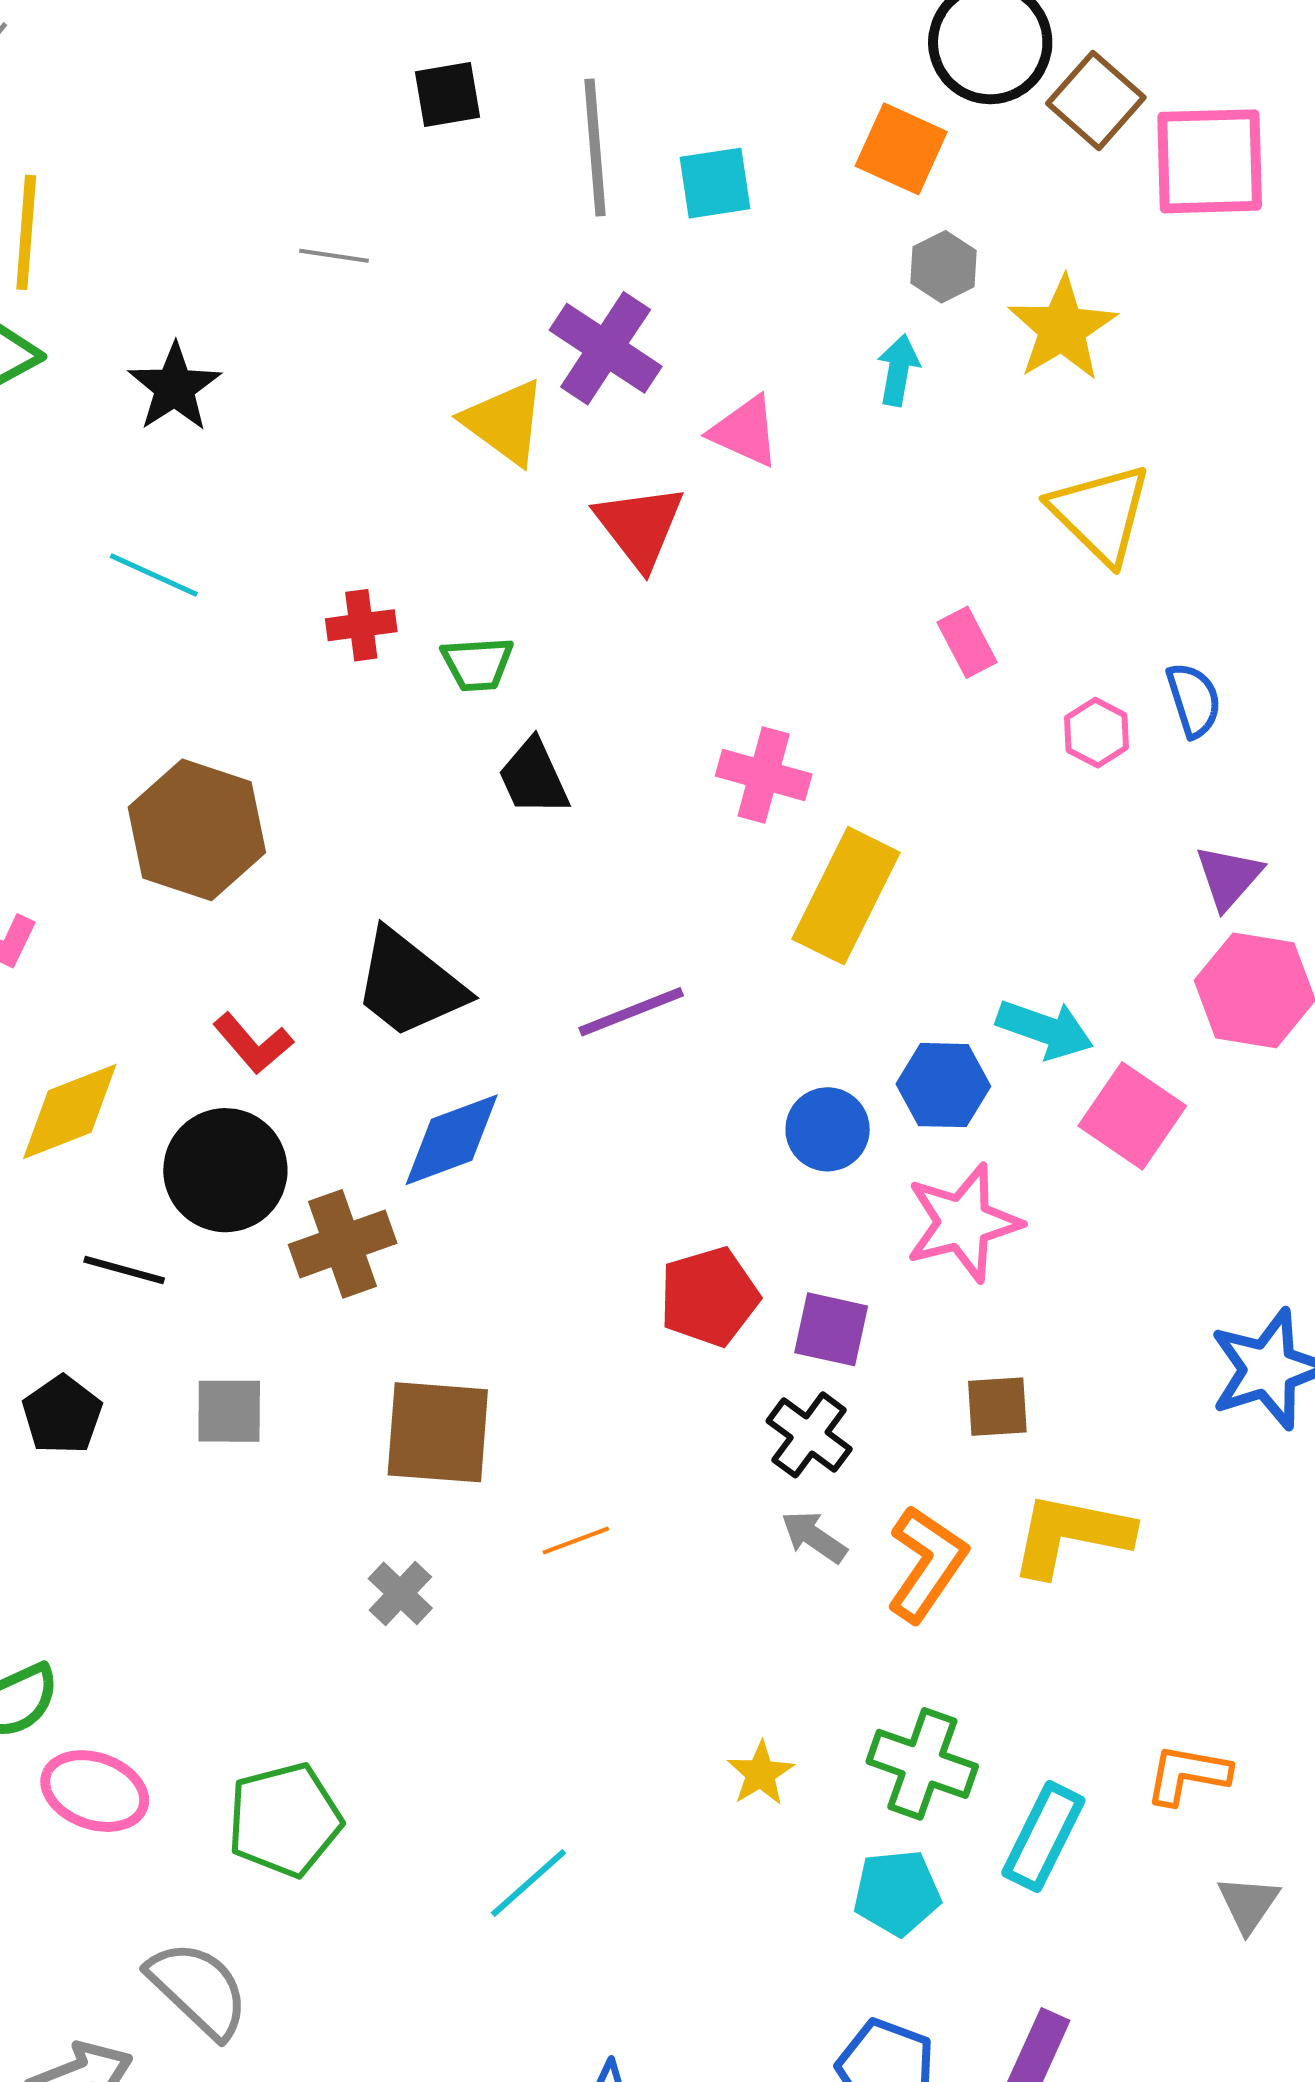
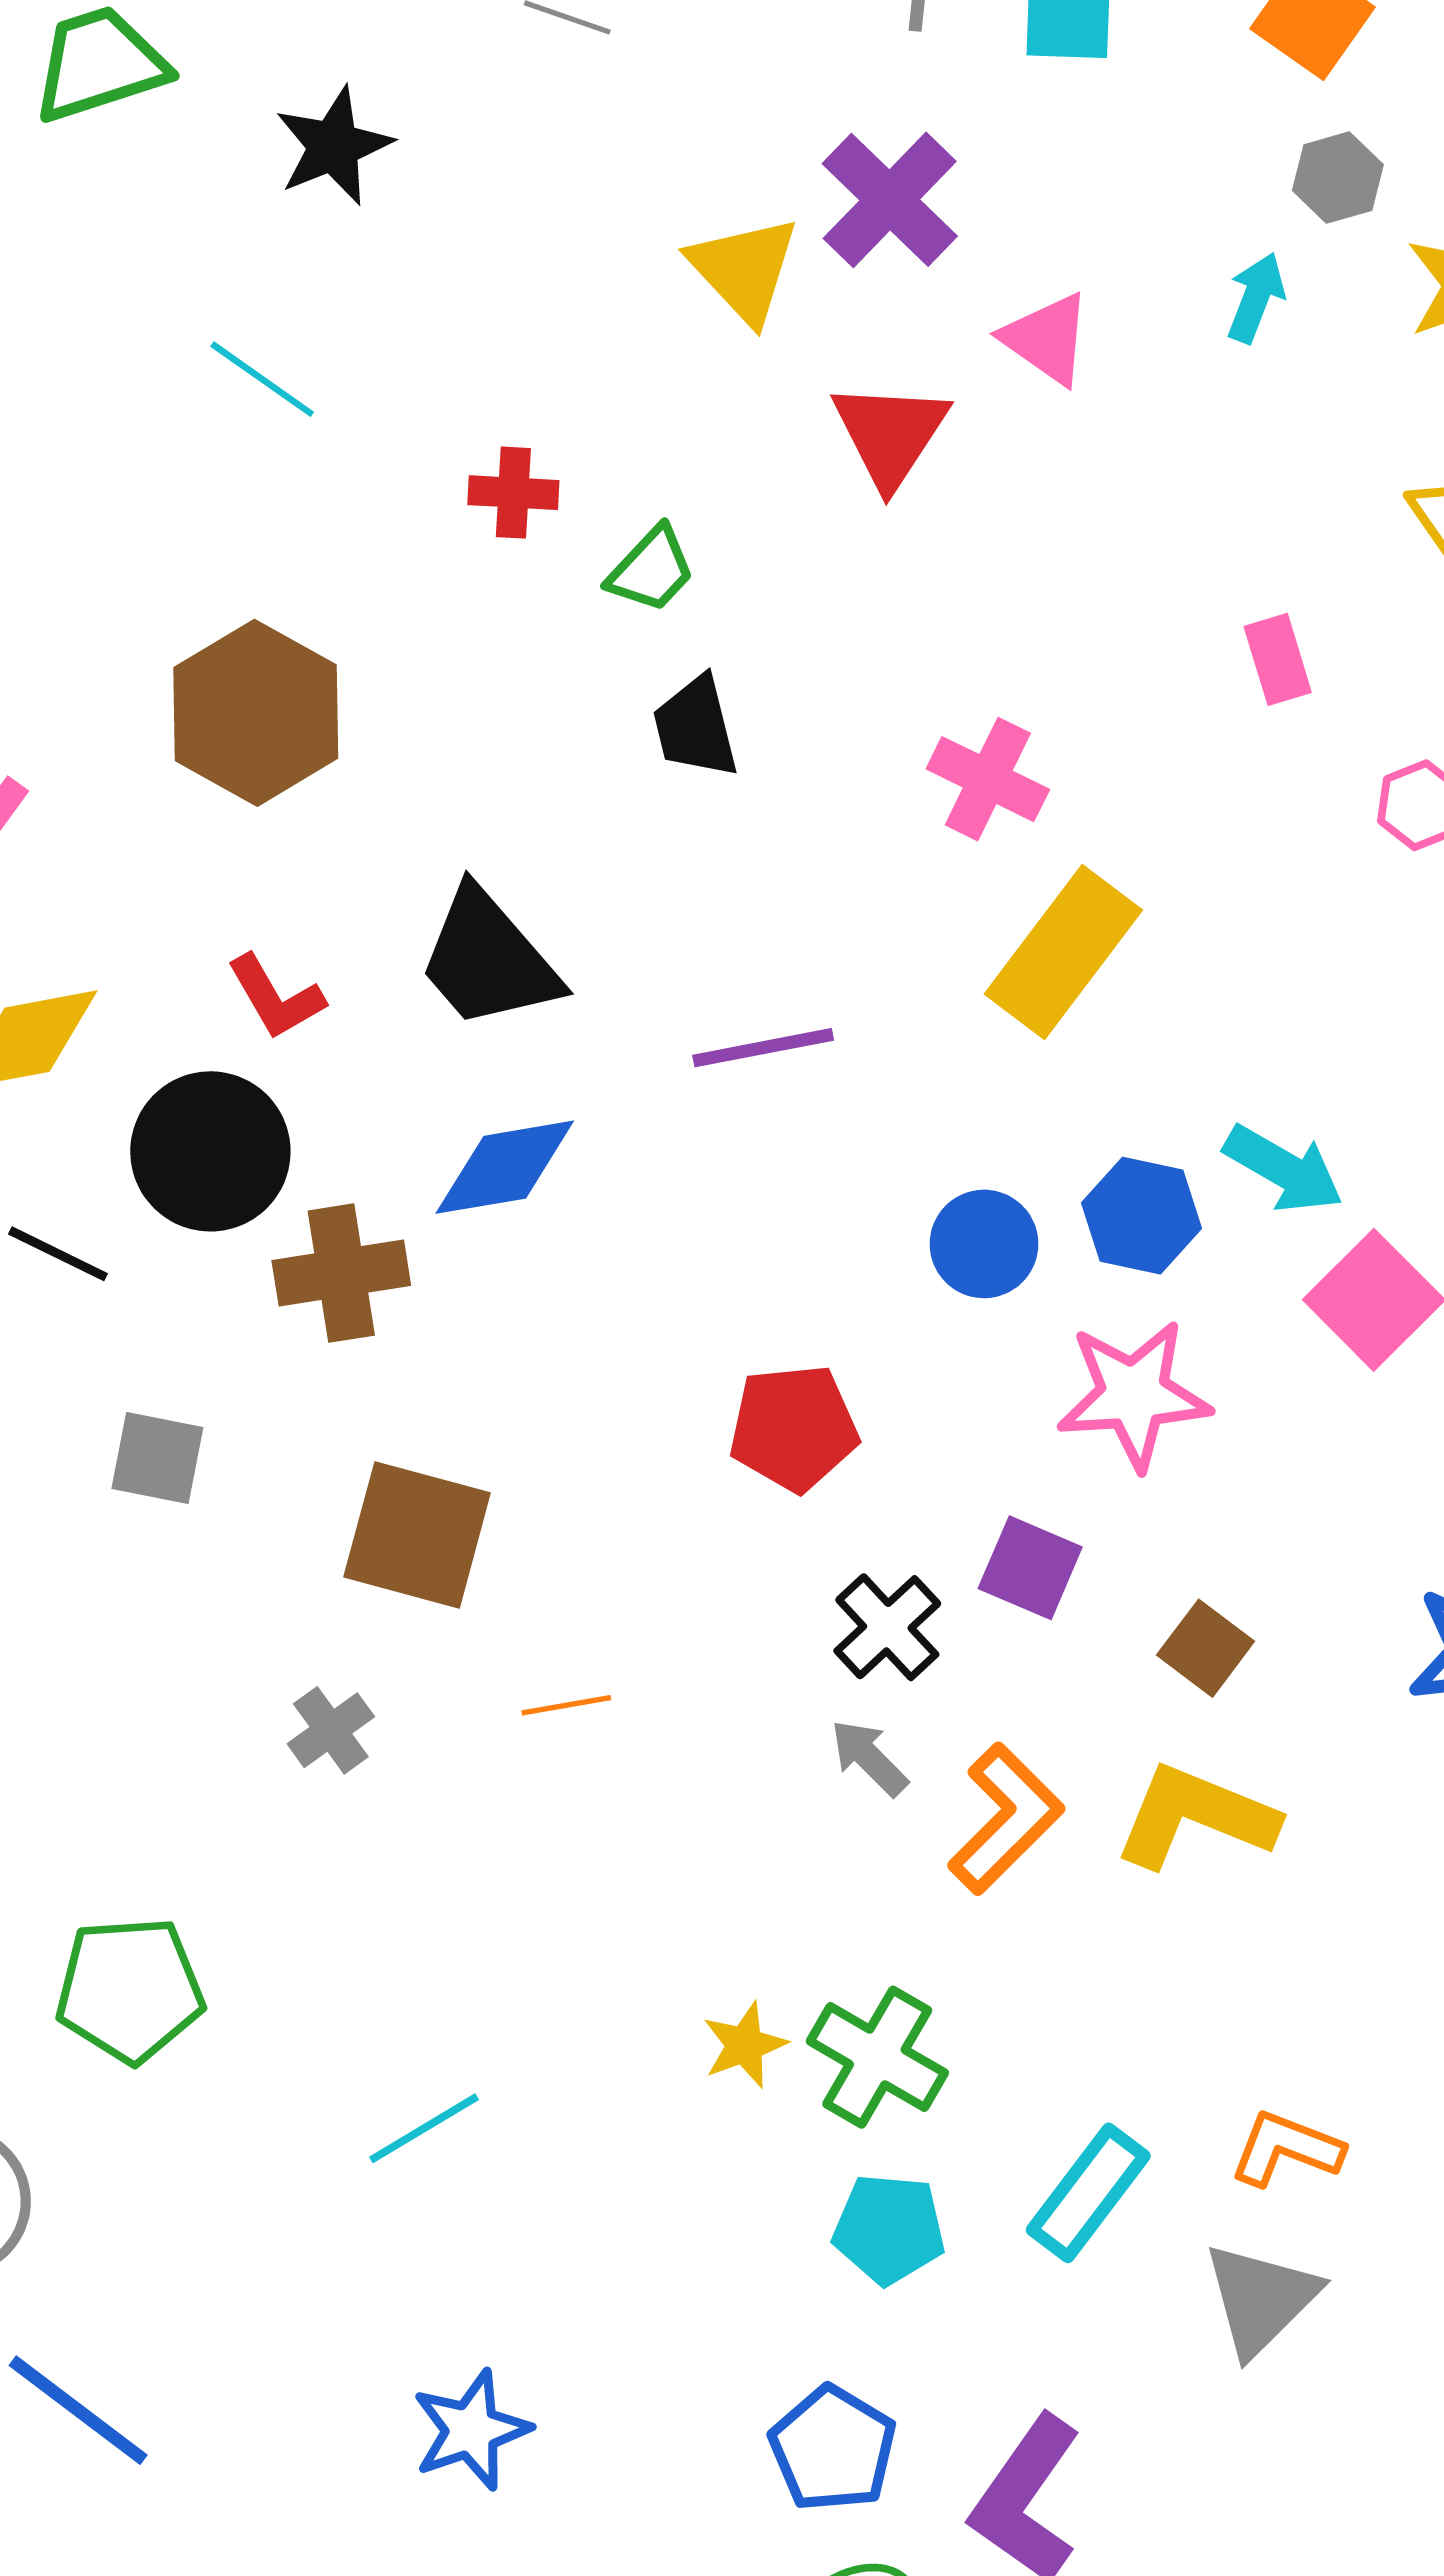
green trapezoid: (477, 664) -> (651, 570), turned -54
purple square: (831, 1329) -> (1030, 1568), moved
brown square: (997, 1407) -> (1206, 1648), moved, turned 30
green cross: (922, 1764) -> (877, 2057), moved
gray triangle: (1248, 1904) -> (1261, 2299), moved, size x1.5

